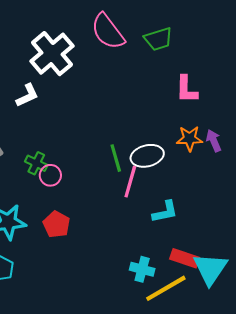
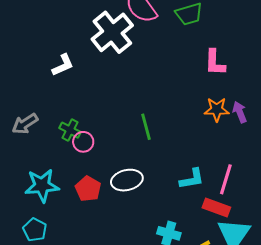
white cross: (52, 54) -> (112, 32), moved
white ellipse: (147, 156) -> (127, 180), moved
pink line: (130, 182) -> (226, 179), moved
red rectangle: (185, 258) -> (216, 207), moved

